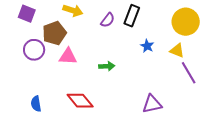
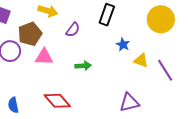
purple semicircle: (108, 20) -> (73, 30), moved
yellow triangle: (177, 51) -> (141, 60), moved

